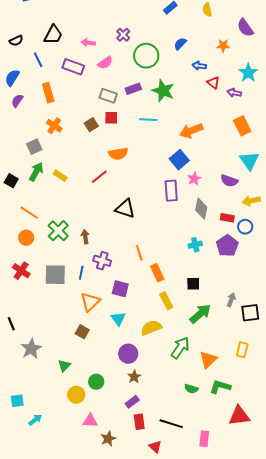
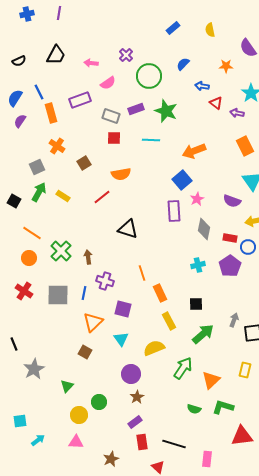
blue line: (38, 60) -> (39, 92), moved
purple rectangle: (73, 67) -> (80, 100), moved, turned -40
brown square: (91, 125) -> (84, 163), moved
pink triangle: (90, 421) -> (76, 442), moved

